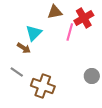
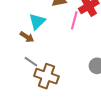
gray line: (17, 72) -> (31, 62), moved

